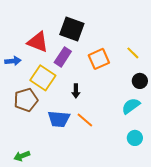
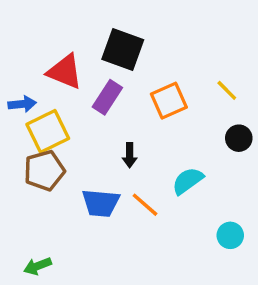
yellow square: (43, 78) -> (48, 131), moved, turned 30
cyan semicircle: (131, 106) -> (188, 181), moved

